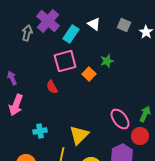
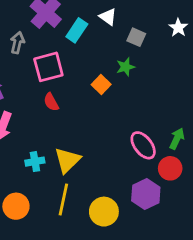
gray square: (124, 25) -> (136, 37), moved
gray arrow: (27, 33) -> (17, 43), moved
pink square: (65, 61) -> (48, 67), moved
yellow triangle: (79, 135) -> (67, 160), moved

